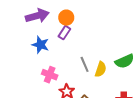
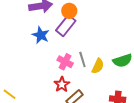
purple rectangle: (64, 33) -> (66, 26), size x1.5
pink cross: (50, 75) -> (65, 62), moved

